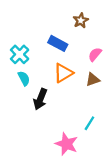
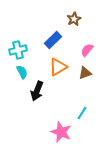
blue rectangle: (58, 43) -> (53, 40), turned -72
cyan cross: (20, 54) -> (18, 50), turned 30

